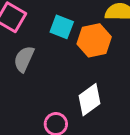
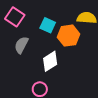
white diamond: (89, 100) -> (50, 61), moved

